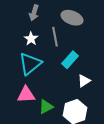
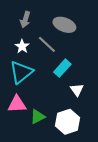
gray line: (55, 37) -> (47, 44), turned -36
white triangle: (84, 81) -> (77, 90), turned -32

